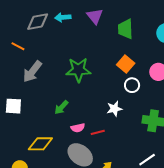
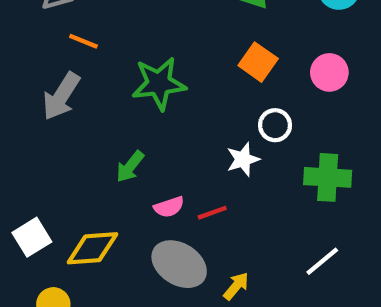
orange line: (18, 46) -> (83, 41), moved
white circle: (132, 85) -> (275, 125), moved
white square: (13, 106) -> (32, 237), moved, turned -30

